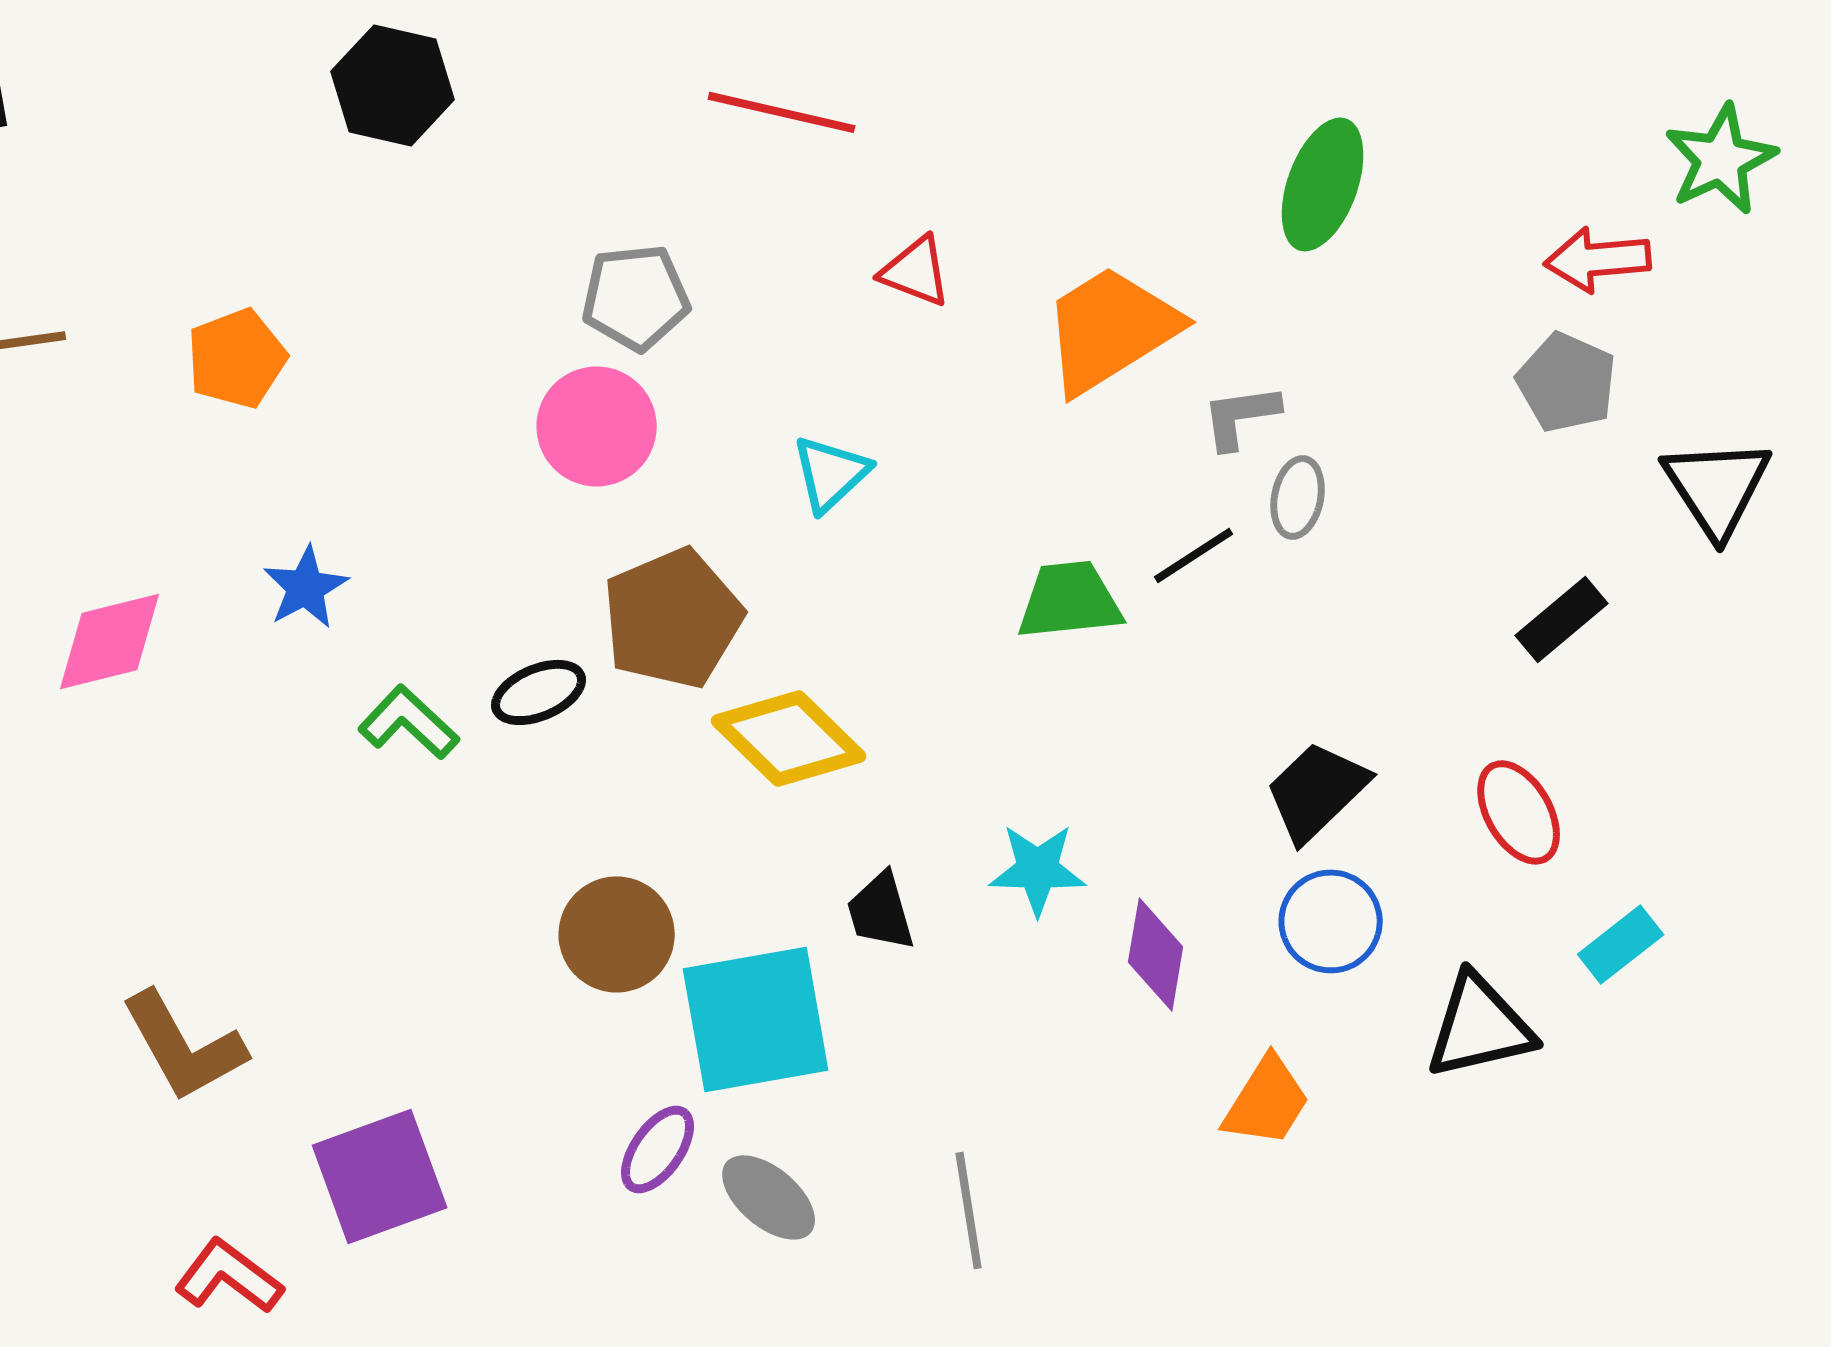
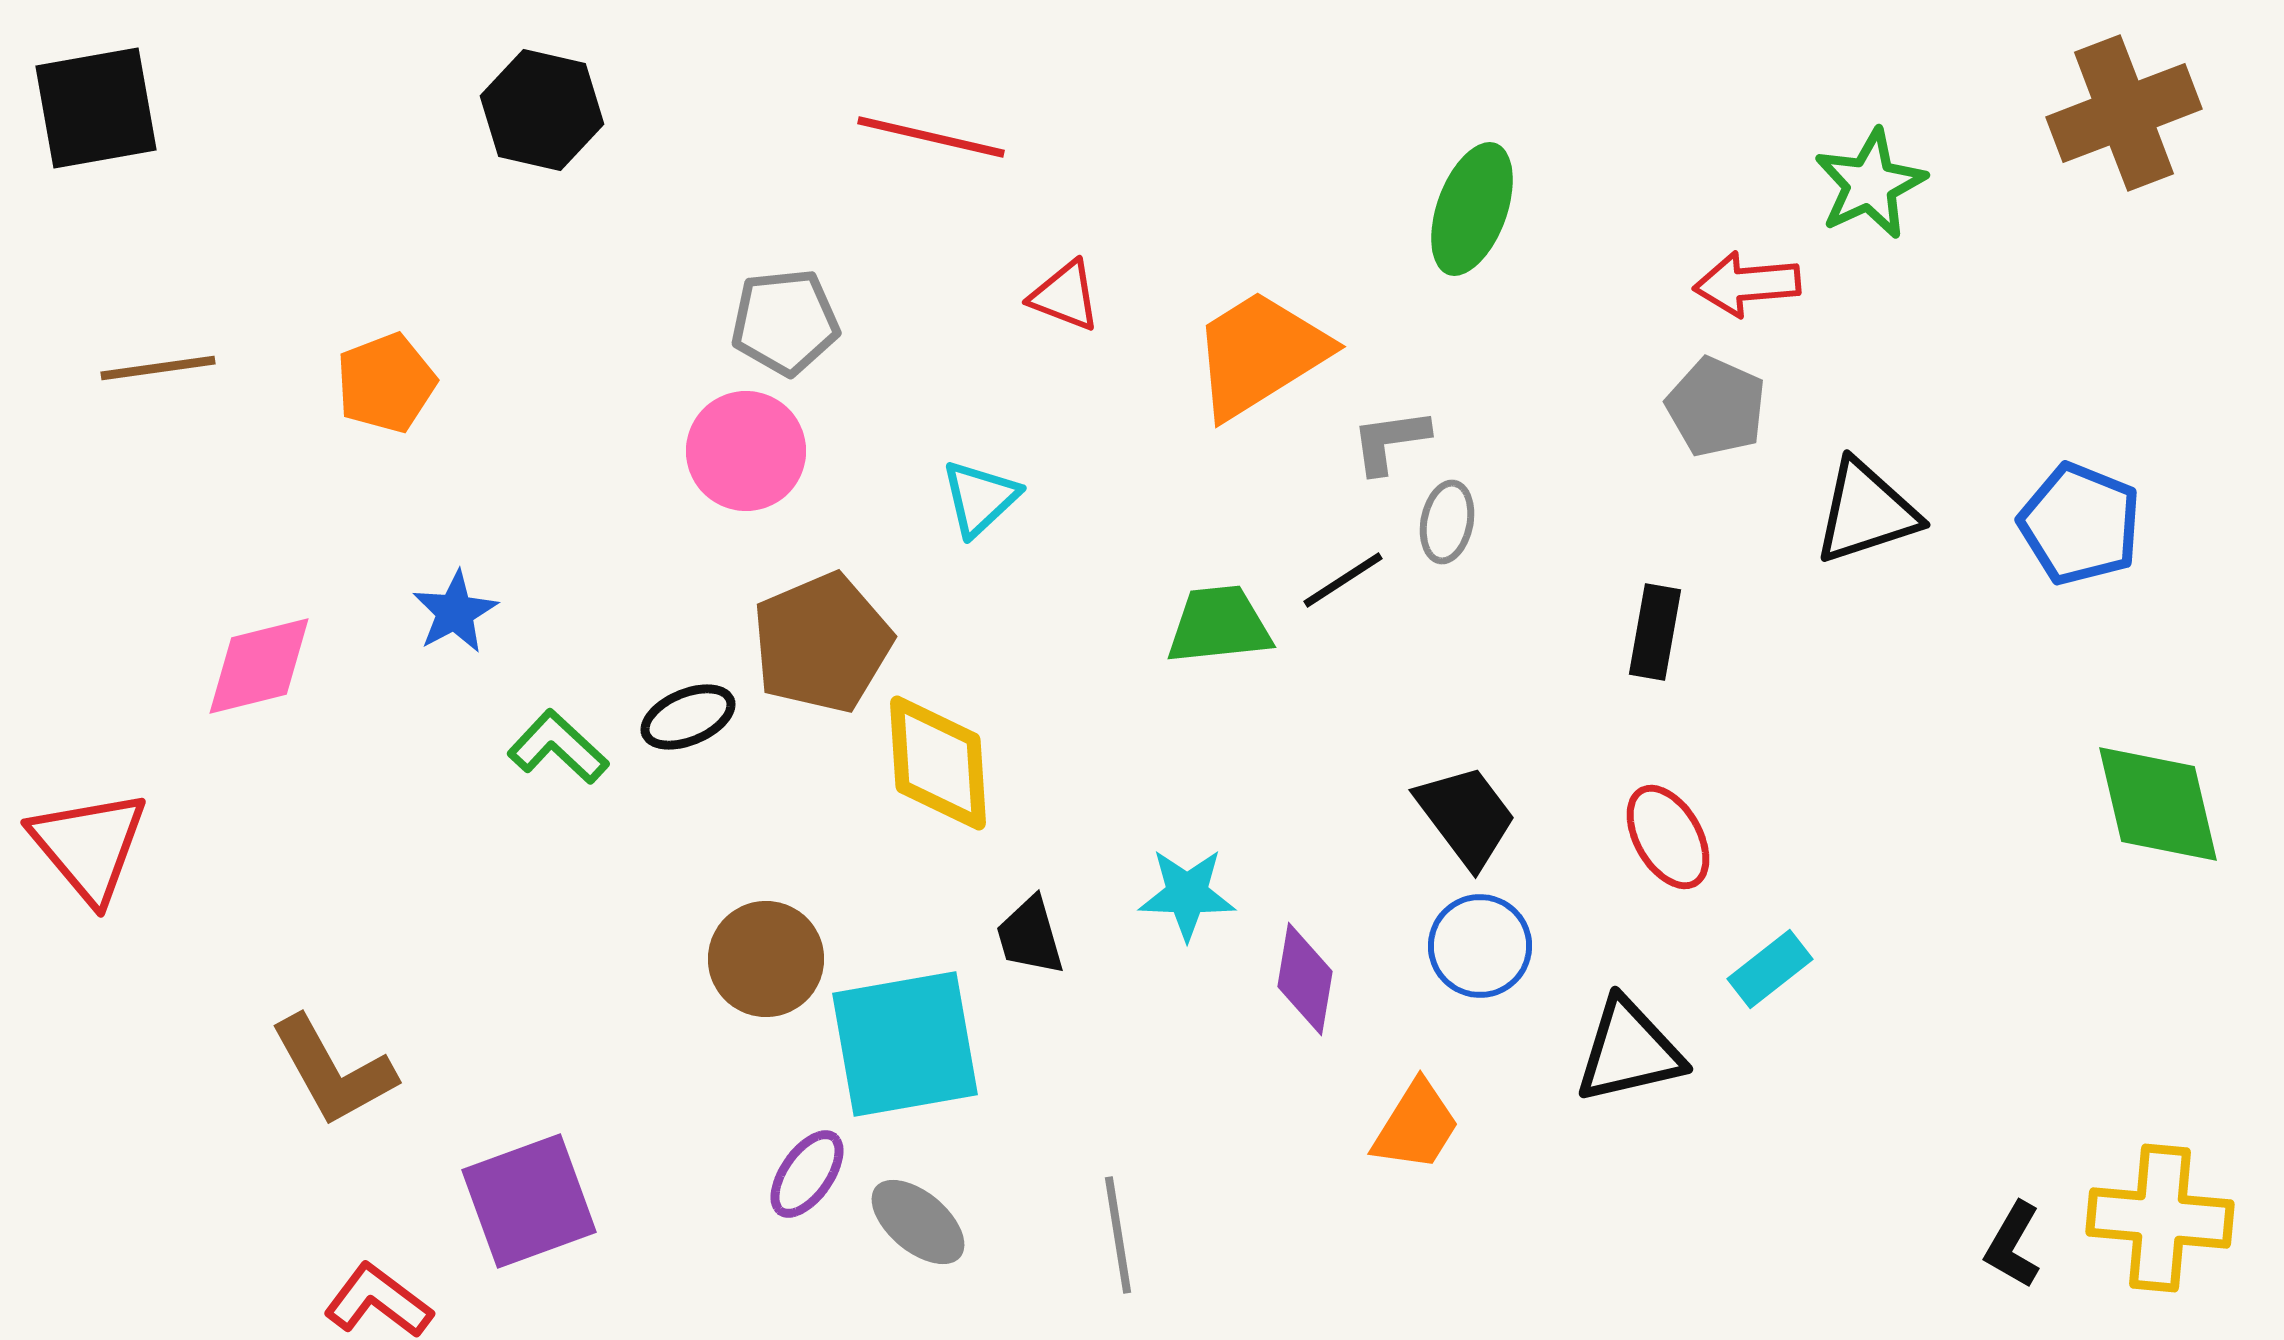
black triangle: (1717, 487) -> (1866, 512), turned 45
black rectangle: (1562, 619) -> (1655, 632), moved, turned -40
yellow diamond: (789, 738) -> (938, 763), turned 42
black trapezoid: (1317, 791) -> (1466, 816), turned 97

